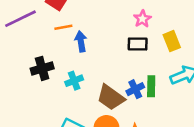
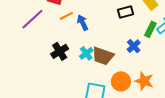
green rectangle: (151, 86) -> (150, 29), moved, turned 42
brown trapezoid: (111, 97) -> (103, 56), moved

